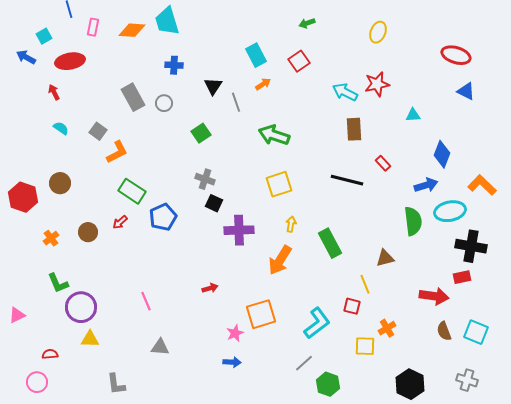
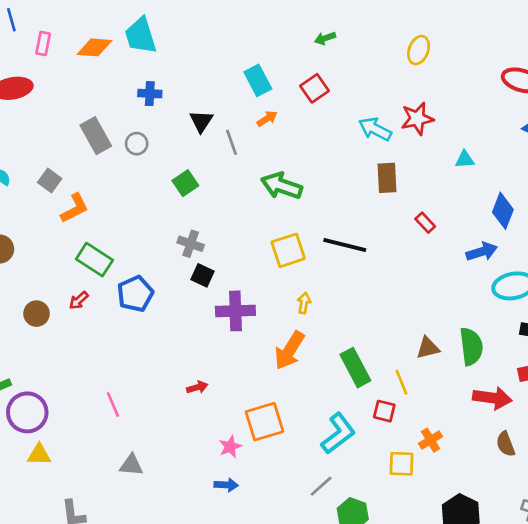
black line: (347, 180) -> (345, 245), moved
green semicircle: (413, 221) -> (471, 347), moved
green rectangle: (330, 243) -> (355, 368), moved

